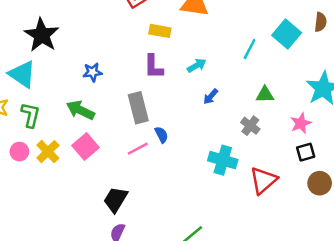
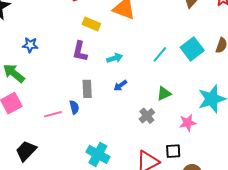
green triangle: (265, 95) -> (164, 94), turned -35
gray rectangle: (138, 108) -> (87, 89), moved, size x0.7
black square: (306, 152) -> (173, 151), moved
cyan cross: (223, 160) -> (98, 154), moved

